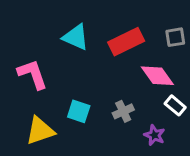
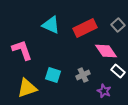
gray square: (175, 37) -> (118, 25), turned -32

